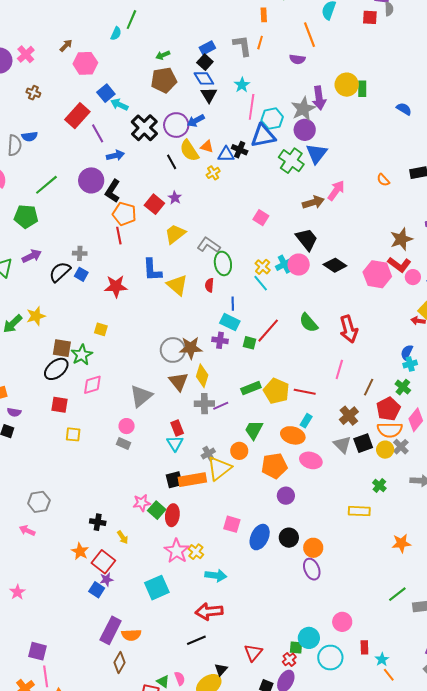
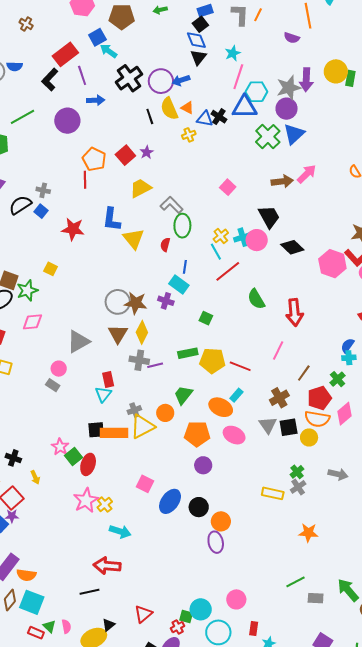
brown pentagon: (164, 80) -> (122, 17), moved
black L-shape: (113, 191) -> (50, 79), moved
red line: (268, 331) -> (228, 271), moved
green square: (250, 343) -> (206, 318), moved
yellow pentagon: (276, 391) -> (212, 361), turned -30
gray cross: (401, 447) -> (298, 487), moved
pink star: (142, 503) -> (60, 447), turned 30
cyan square: (157, 588) -> (32, 602), moved, turned 35

